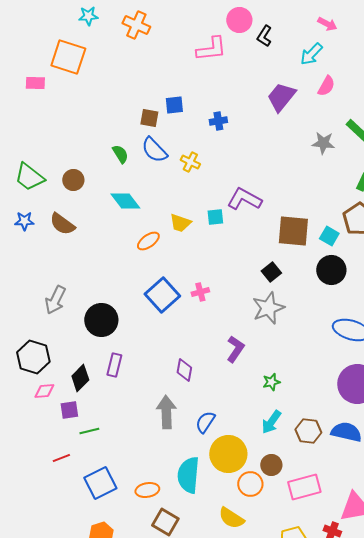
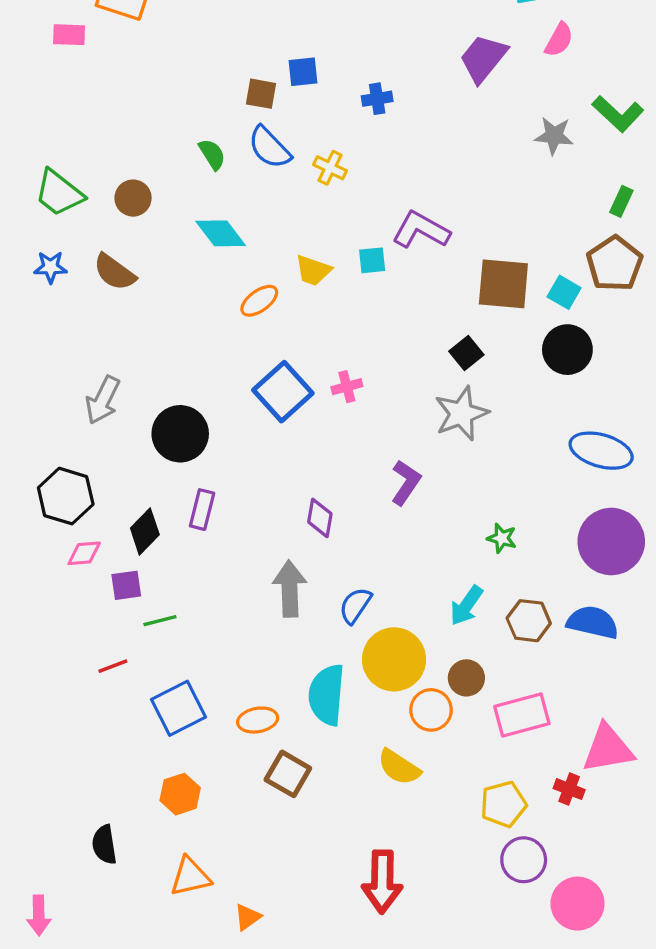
green star: (271, 382) -> (502, 538), moved, turned 30

